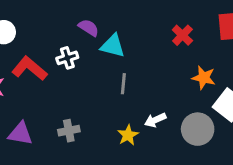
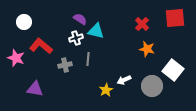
white cross: (67, 58) -> (76, 38), moved
orange star: (204, 78) -> (147, 49), moved
gray line: (123, 84) -> (88, 59), moved
gray cross: (69, 131) -> (65, 65), moved

